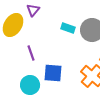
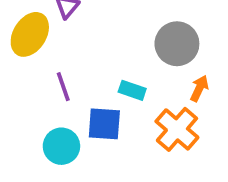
cyan rectangle: (68, 28) -> (132, 90), moved

